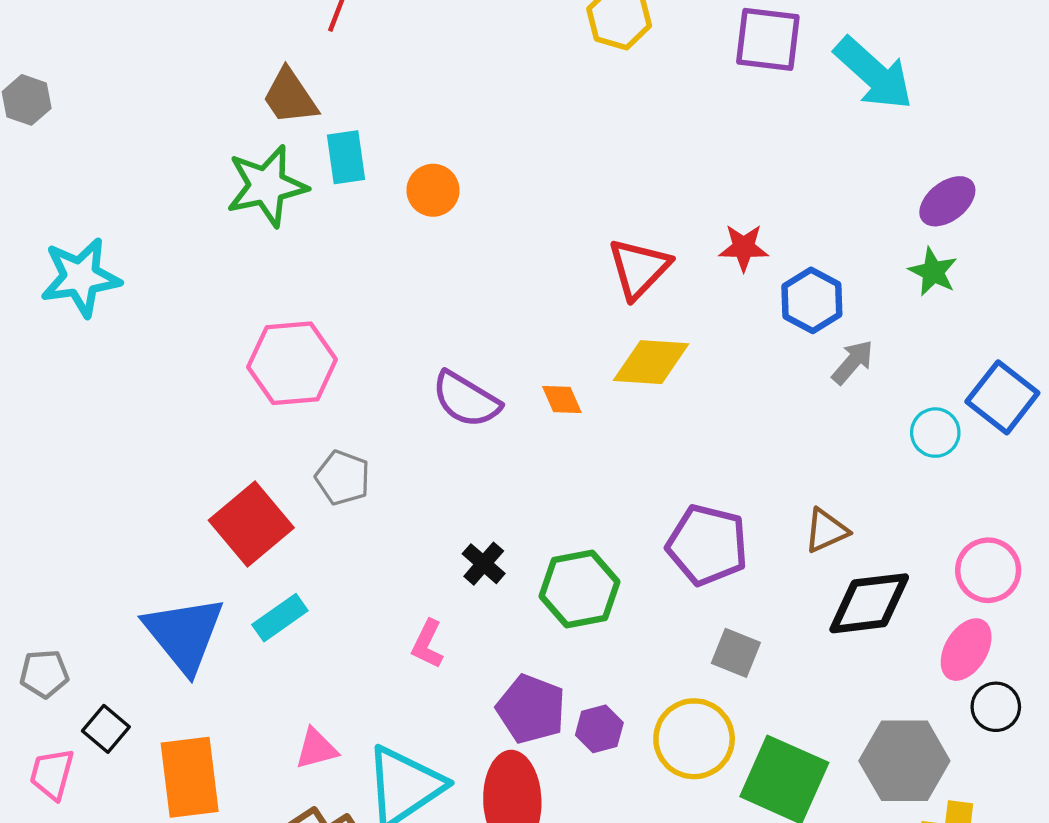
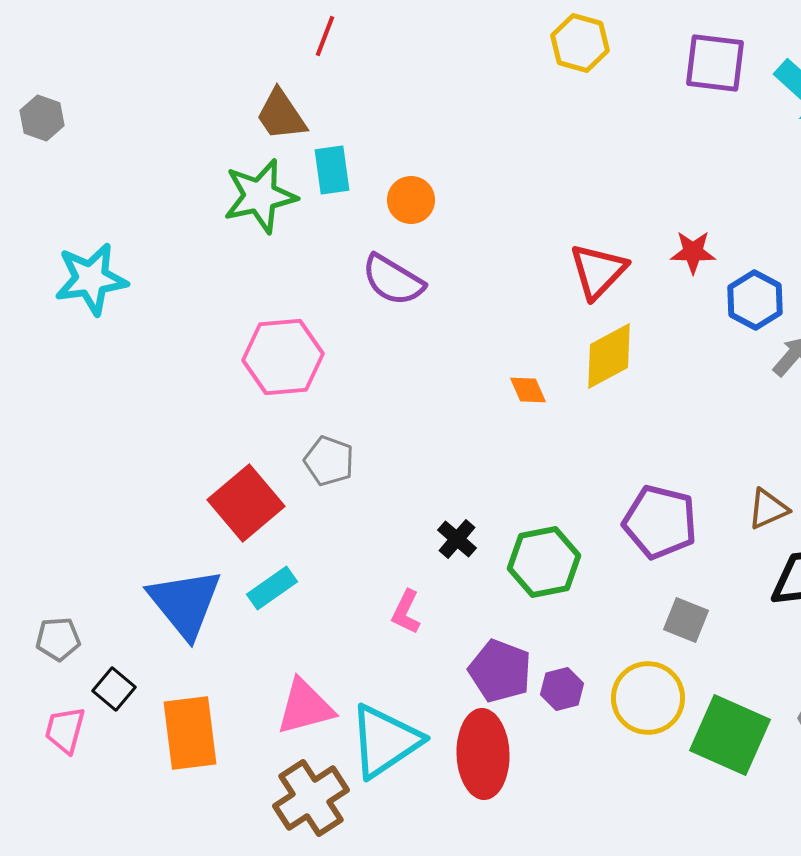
yellow diamond: (651, 362) -> (609, 356), turned -32
purple semicircle: (466, 400) -> (393, 280), moved
pink triangle: (316, 749) -> (305, 707), size x1.5

